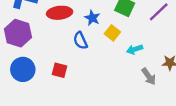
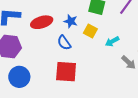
red square: (60, 70) -> (66, 72), moved, size x1.6

